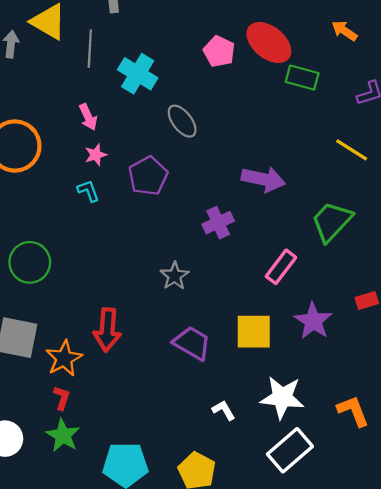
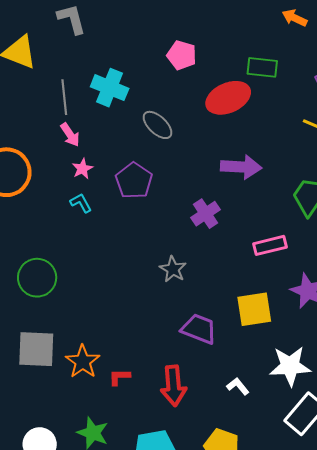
red ellipse: (269, 43) -> (228, 98), moved, turned -54
gray line: (90, 49) -> (64, 97), moved
pink rectangle: (281, 267) -> (270, 245), turned 48
red arrow: (107, 330) -> (173, 386), moved
red L-shape: (62, 398) -> (119, 377), moved, turned -100

